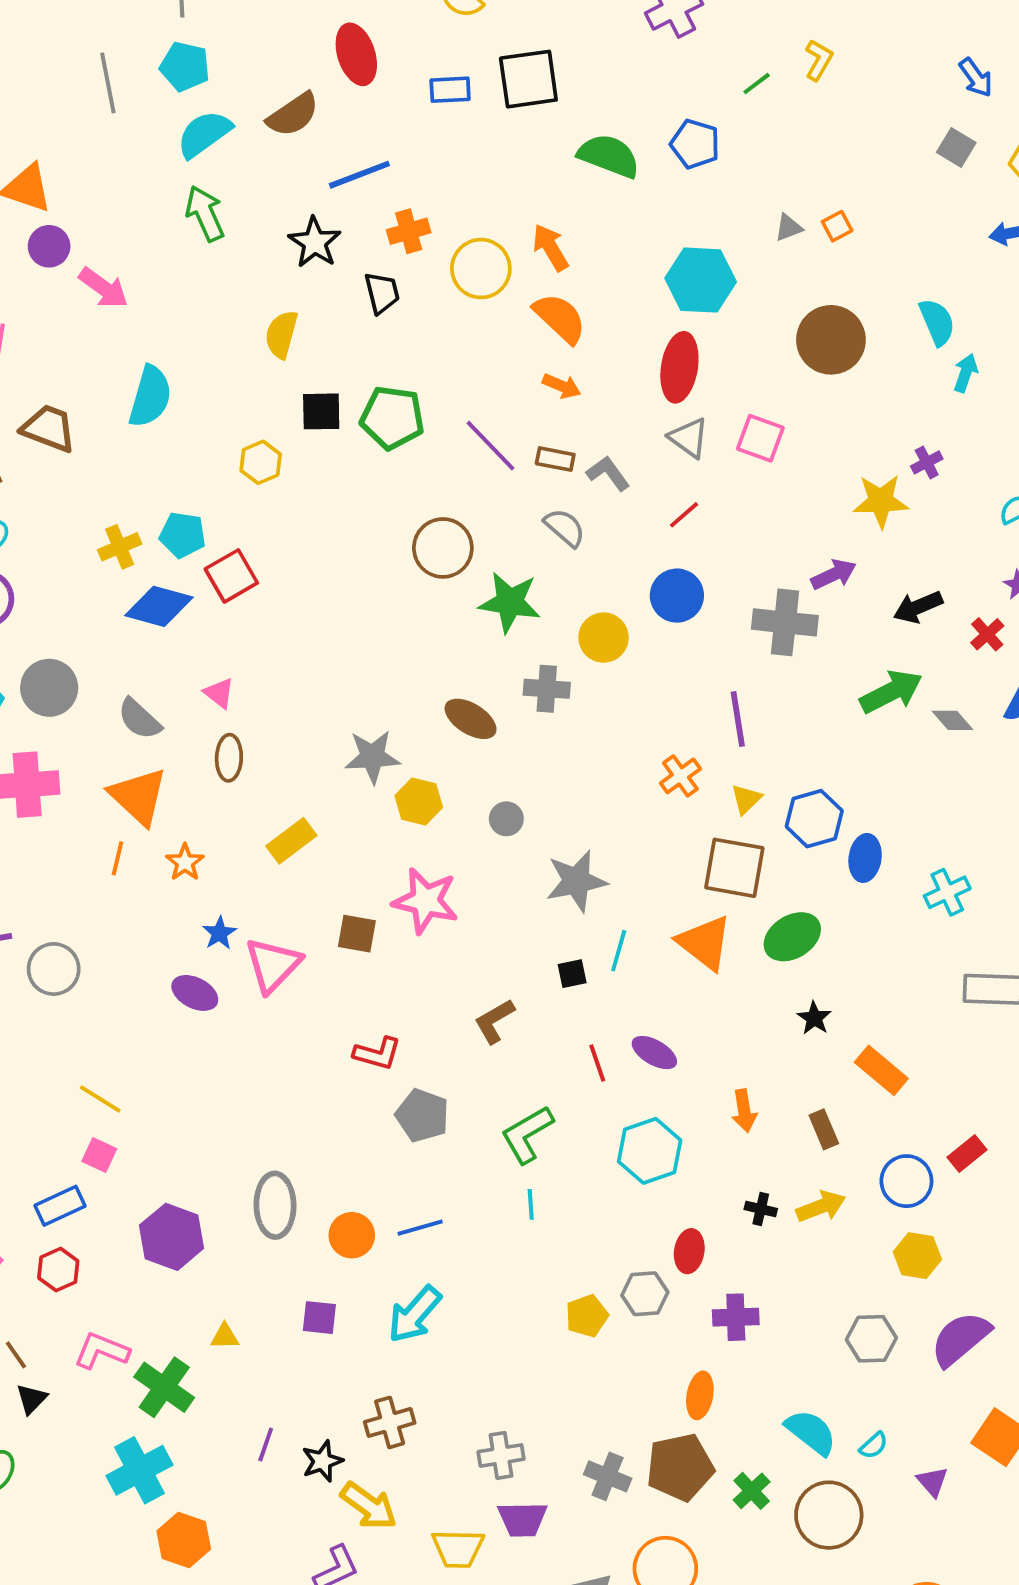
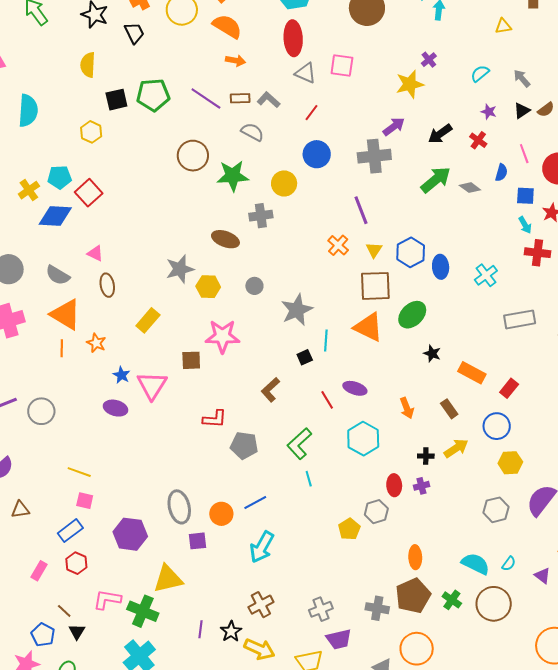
red rectangle: (967, 1153) -> (509, 388), moved
purple cross: (736, 1317) -> (421, 486), moved, size x0.7
purple square: (319, 1318) -> (198, 541), moved
yellow triangle: (225, 1336) -> (168, 579), size x2.0

